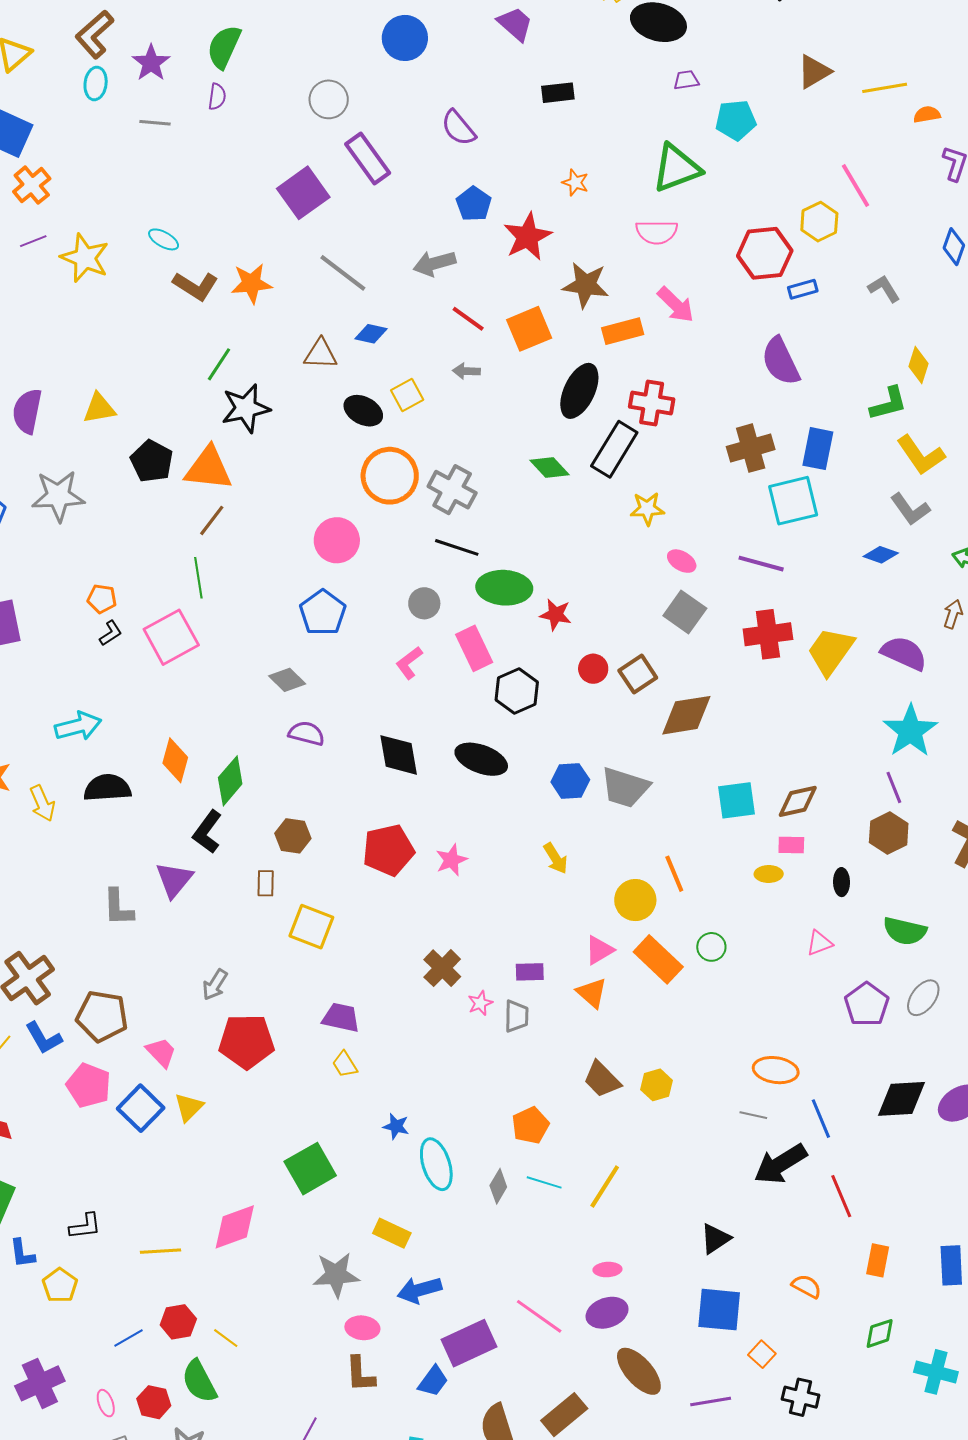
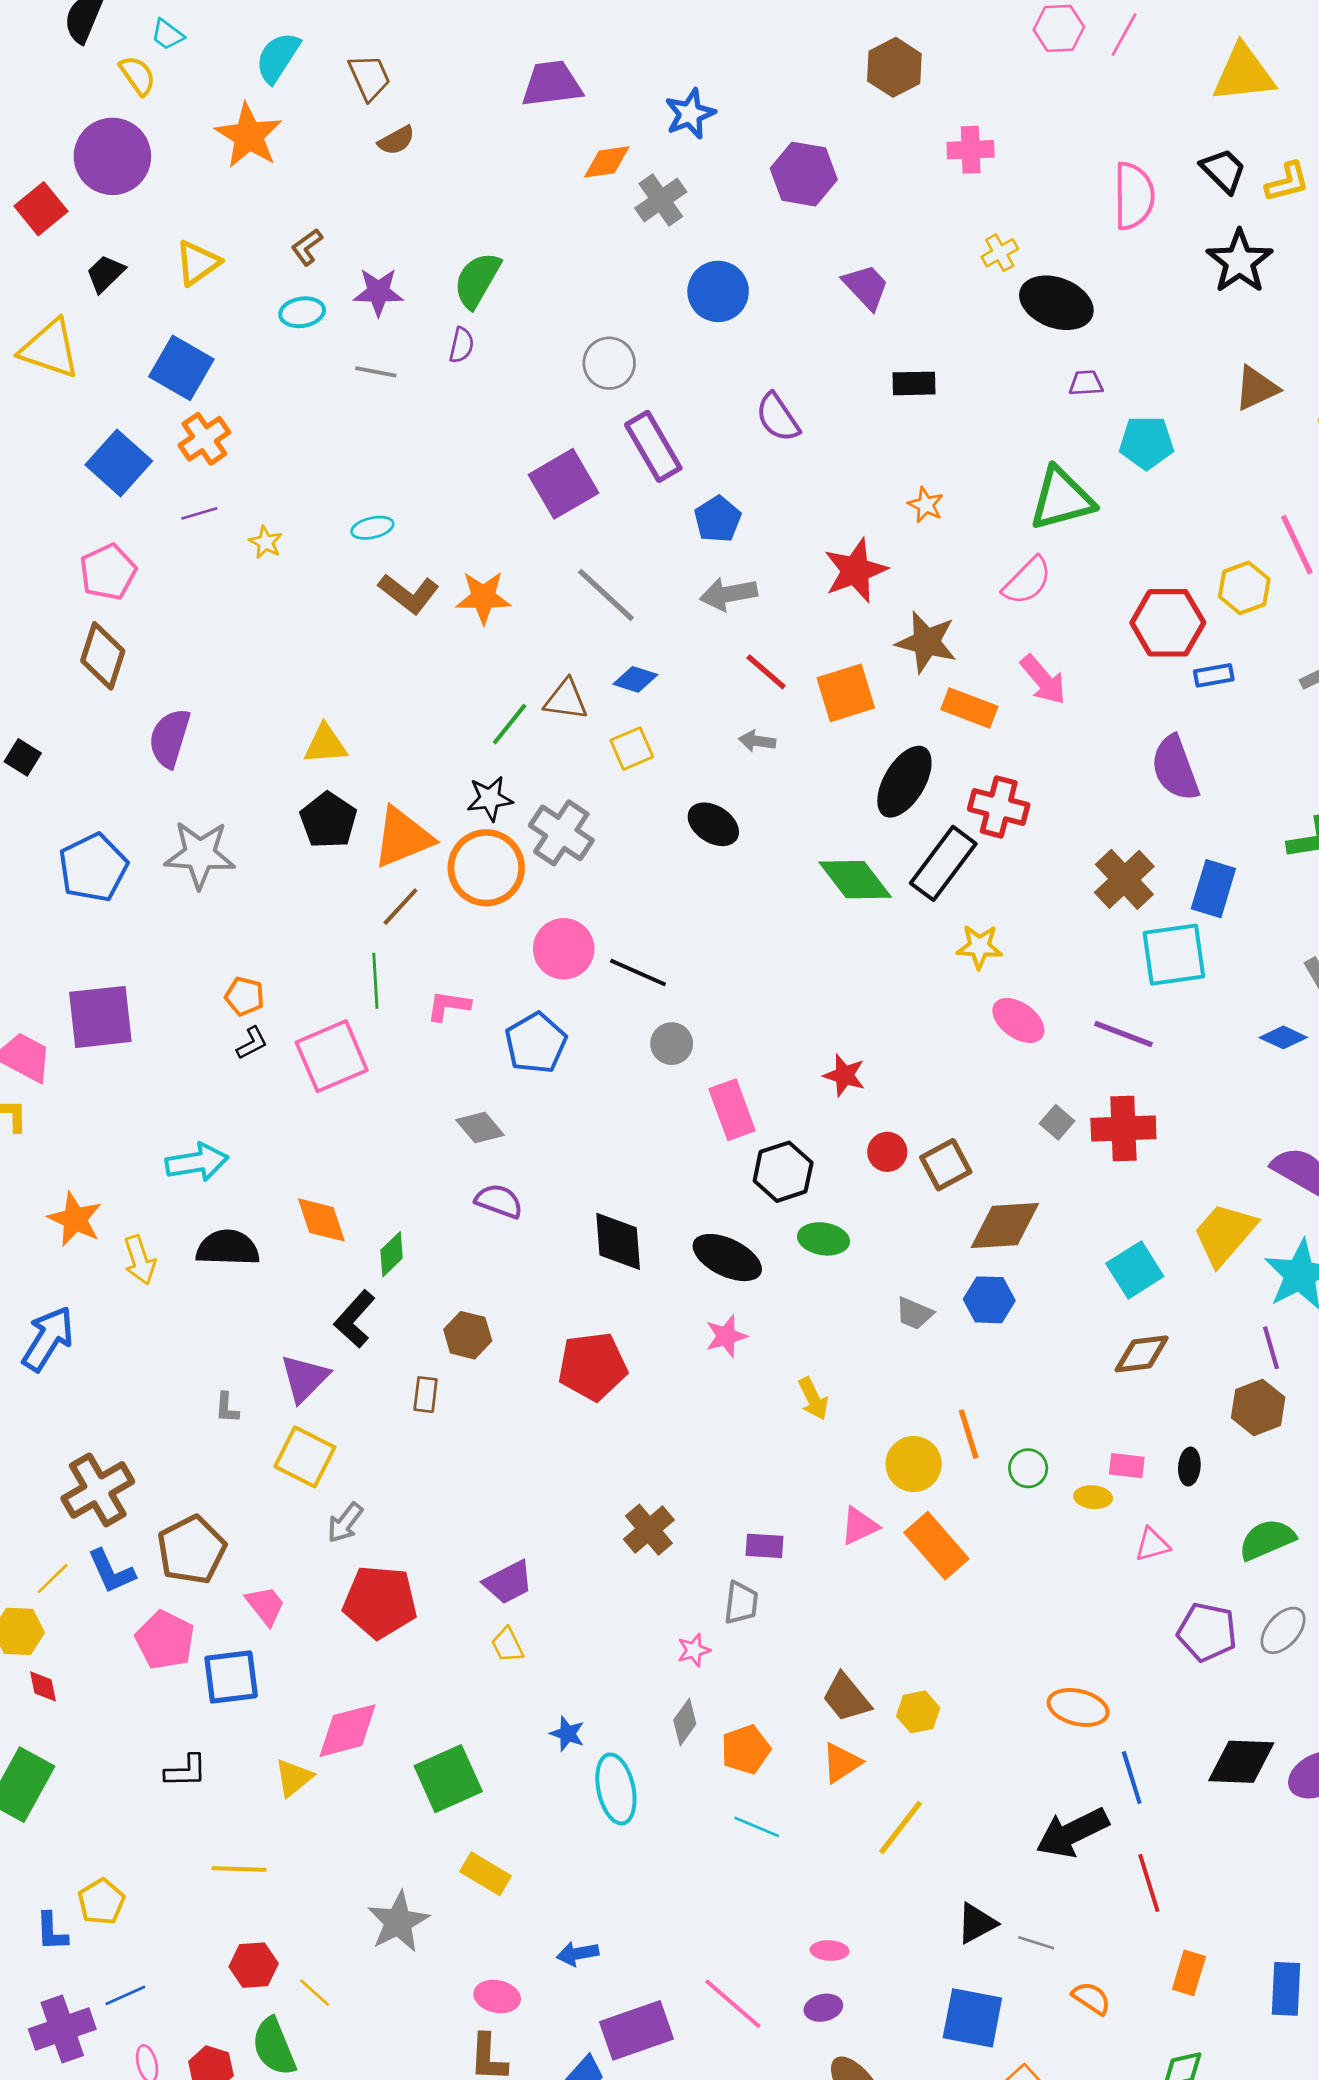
brown L-shape: (95, 34) -> (307, 247), size x0.6
purple star: (151, 63) -> (378, 292), turned 30
cyan ellipse: (96, 83) -> (302, 312), turned 68
blue pentagon: (474, 204) -> (718, 519), moved
pink semicircle: (657, 232) -> (1027, 581), turned -51
cyan ellipse: (164, 239) -> (372, 528), turned -48
yellow star: (85, 258) -> (266, 542), size x0.5
orange rectangle: (623, 331) -> (969, 708), turned 30
green line: (219, 364) -> (510, 724), moved
yellow square: (407, 395) -> (632, 749), moved
yellow triangle: (99, 408) -> (325, 744), moved
black star: (246, 408) -> (490, 799), moved, size x0.7
black ellipse: (363, 411) -> (713, 824), moved
brown cross: (751, 448) -> (1124, 879), turned -33
green diamond: (550, 468) -> (855, 880), size x1.4
orange triangle: (208, 469) -> (403, 837), turned -34
orange circle: (390, 476) -> (486, 868), moved
gray cross: (452, 490) -> (561, 833), moved
black line: (457, 547) -> (638, 972), moved
pink ellipse: (682, 561) -> (1018, 1020), size x1.4
green ellipse: (504, 588) -> (823, 1239), moved, size x0.7
gray square: (685, 612) -> (1057, 1122), moved, size x0.6
yellow trapezoid: (831, 651) -> (1225, 1234), moved
pink L-shape: (409, 663) -> (448, 1006), moved, turned 40
orange diamond: (175, 760) -> (321, 1220), turned -39
green diamond: (230, 781) -> (392, 1254), size x0.7
blue hexagon: (570, 781) -> (989, 1300), moved
gray trapezoid: (625, 787) -> (914, 1313), size x0.6
cyan square: (736, 800) -> (1135, 1270), moved, turned -30
pink rectangle: (791, 845) -> (1127, 1466), moved
pink star: (451, 860) -> (726, 1336), moved
yellow ellipse: (769, 874) -> (1093, 1497), moved
gray L-shape: (118, 907) -> (227, 1408), size x0.6
yellow square: (311, 927) -> (305, 1457), moved
green semicircle: (905, 931) -> (1267, 1540), turned 138
green circle: (711, 947) -> (1028, 1468), moved
orange triangle: (592, 993) -> (841, 1763), moved, turned 40
pink star: (480, 1003) -> (694, 1650), moved
purple pentagon: (867, 1004) -> (1207, 1632), turned -30
brown pentagon: (102, 1016) -> (192, 1550), turned 30
purple trapezoid: (341, 1018) -> (508, 1582), turned 135
yellow triangle: (189, 1107) -> (294, 1778), moved
blue square: (141, 1108) -> (231, 1677), turned 33
gray line: (753, 1115) -> (1036, 1943), moved
gray diamond: (498, 1186) -> (685, 1722), moved
yellow line: (605, 1186) -> (901, 1828), moved
black L-shape: (85, 1226) -> (186, 1771), moved
pink diamond: (235, 1227) -> (348, 1731), moved
yellow rectangle: (392, 1233) -> (485, 1874), moved
blue L-shape: (22, 1253) -> (52, 1932), moved
gray star: (336, 1275) -> (398, 1922), moved, turned -30
blue arrow: (420, 1290) -> (578, 1954), size x0.7
purple ellipse: (607, 1313) -> (823, 2008), size x0.7
blue line: (128, 1338) -> (125, 1995), moved

